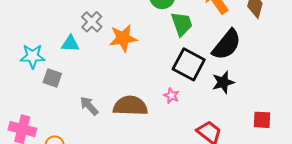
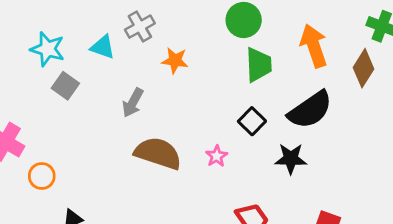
orange star: (123, 38) -> (175, 61), size x0.7
black square: (189, 64) -> (252, 121), size x0.6
gray arrow: (89, 106) -> (133, 103), moved, turned -125

